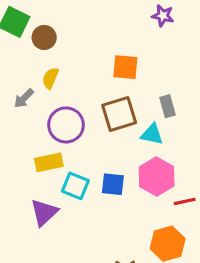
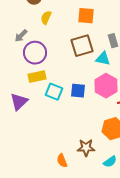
yellow semicircle: (50, 78) -> (46, 18), moved
purple circle: (66, 125) -> (35, 53), moved
purple triangle: (44, 212) -> (19, 102), moved

